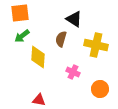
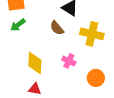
brown semicircle: (61, 39) -> (57, 28), turned -56
yellow diamond: (38, 57) -> (35, 63), moved

